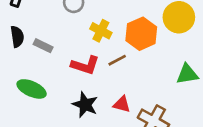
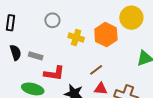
brown line: (117, 60) -> (96, 70), moved
red L-shape: (85, 65) -> (54, 73), moved

